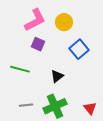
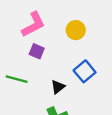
yellow circle: (64, 22) -> (76, 30), moved
blue square: (79, 49) -> (85, 71), moved

